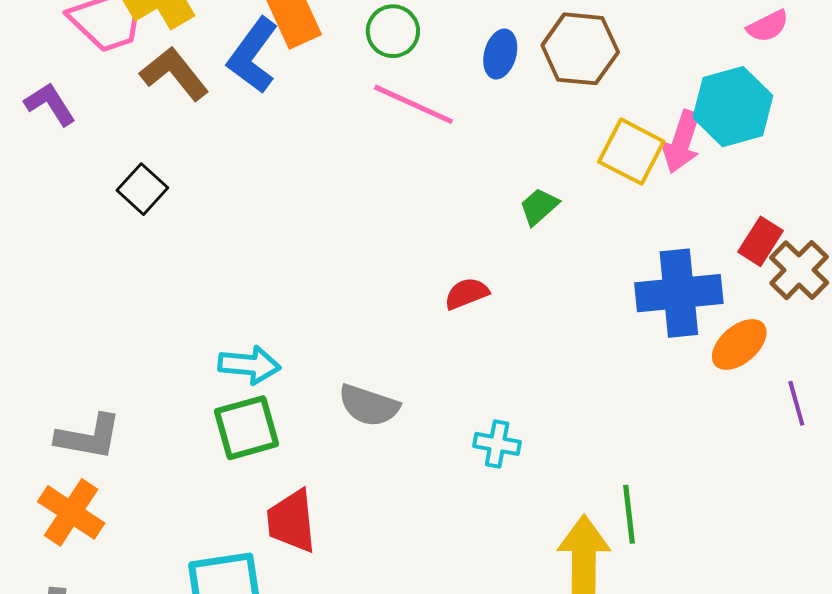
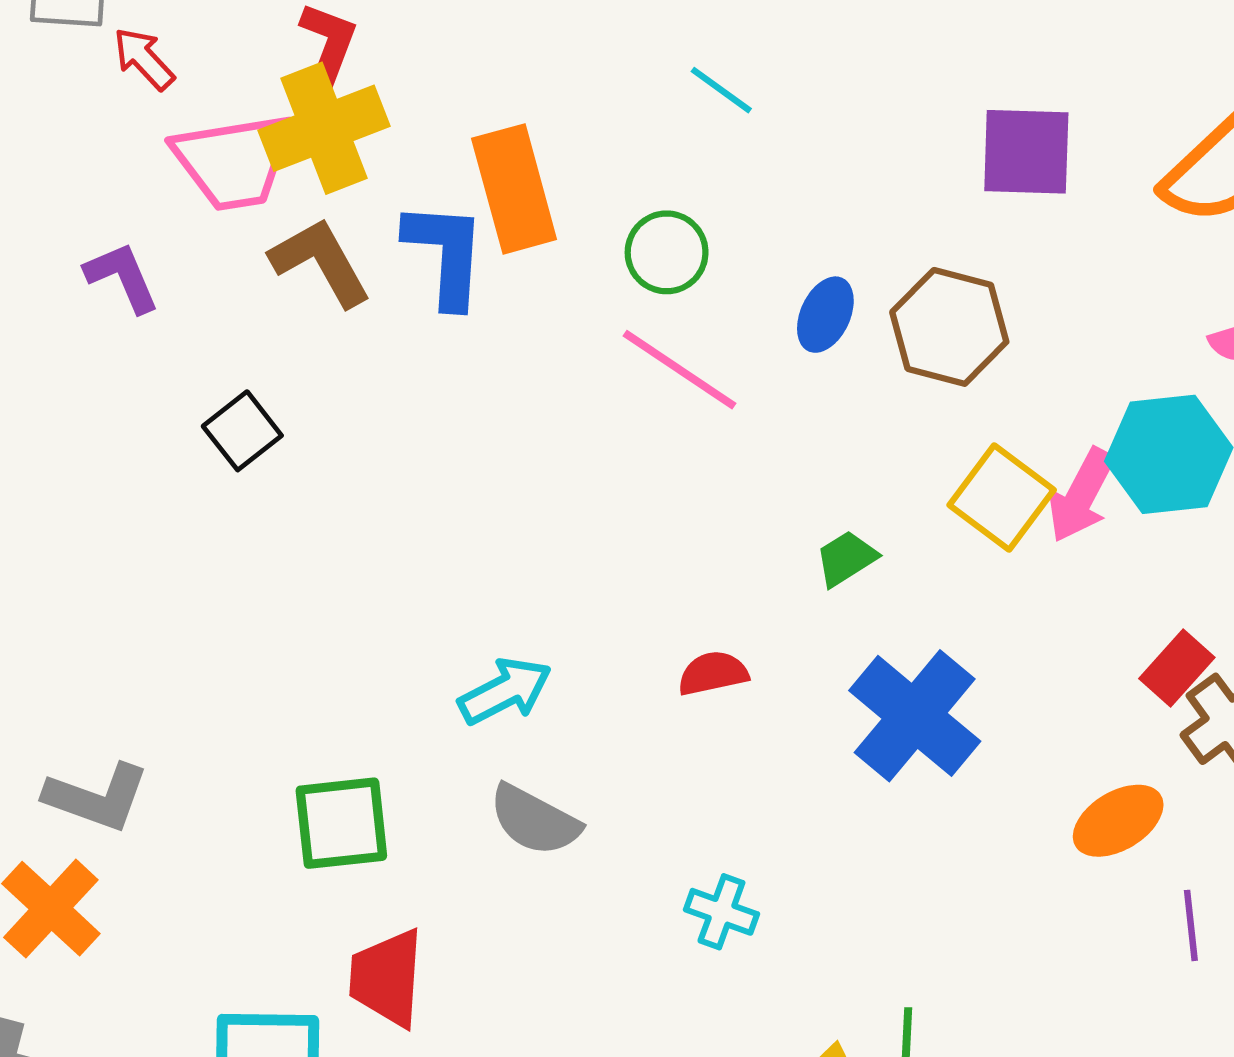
blue L-shape: (253, 55) -> (446, 254), turned 138
blue cross: (679, 293) -> (915, 716), moved, turned 36
cyan arrow: (249, 365) -> (505, 691), moved, turned -42

